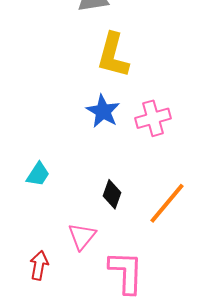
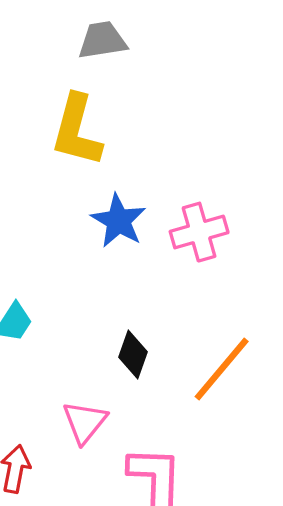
yellow L-shape: (113, 55) -> (77, 131), moved

